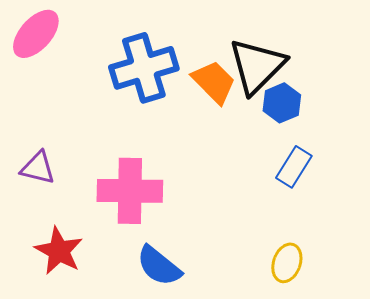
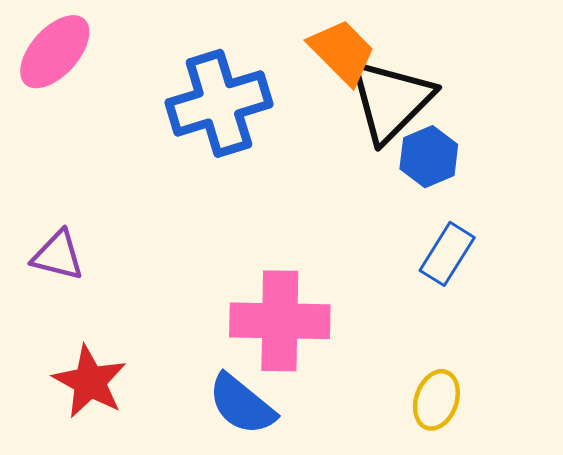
orange trapezoid: (214, 82) -> (342, 52), moved
pink cross: (130, 191) -> (280, 321), moved

